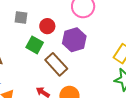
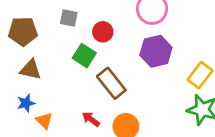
purple hexagon: (74, 40) -> (156, 51), moved

